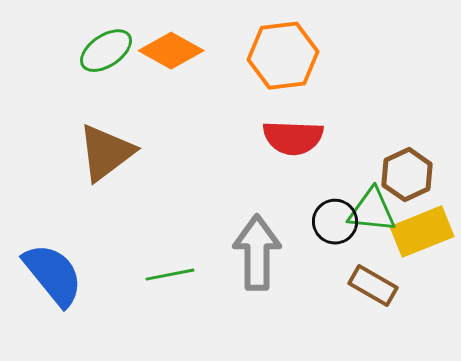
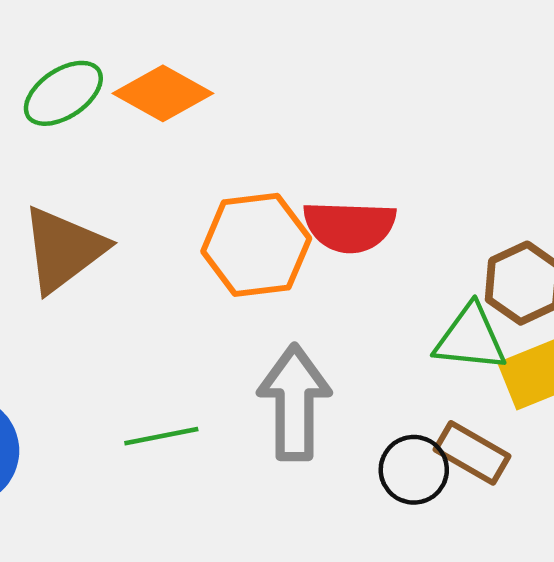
orange hexagon: (283, 56) -> (256, 245), moved
black circle: (335, 222) -> (414, 470), moved

